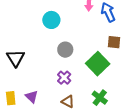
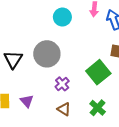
cyan circle: (51, 20) -> (62, 17), moved
gray circle: (65, 50) -> (47, 54), moved, size x1.6

